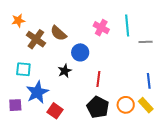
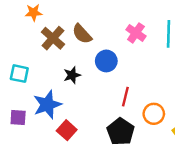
cyan square: (23, 69) -> (19, 74), moved
black star: (65, 71) -> (72, 75), moved
orange circle: (126, 105) -> (154, 114), moved

